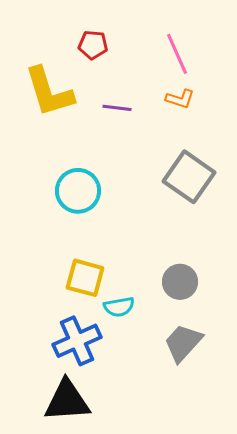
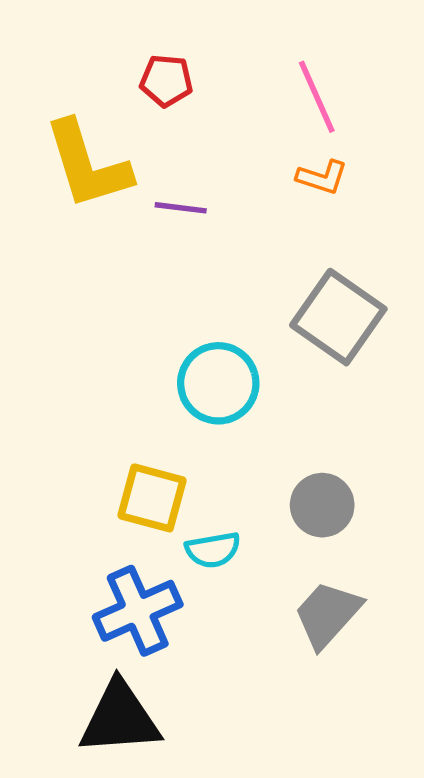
purple line: (117, 108) -> (181, 208), moved
cyan circle: (78, 191) -> (218, 383), moved

